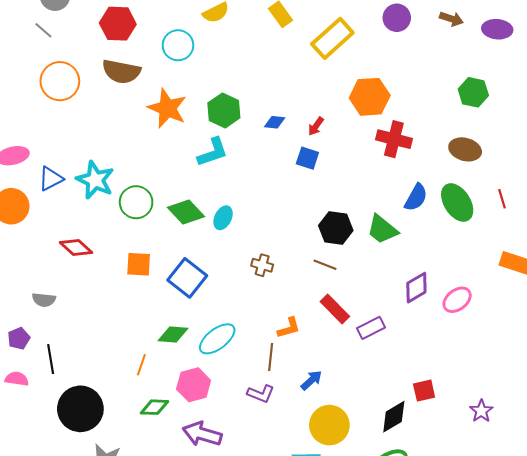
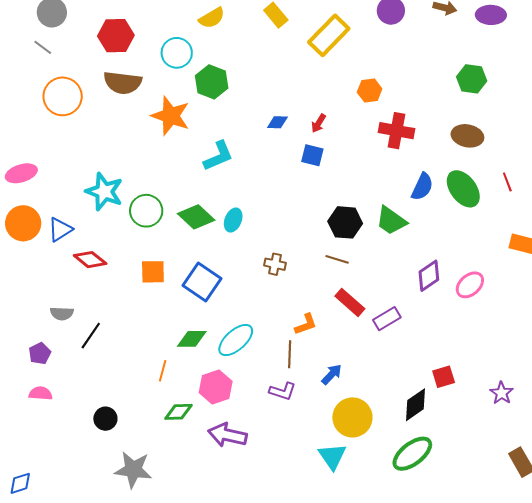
orange hexagon: (370, 97) -> (370, 91), size x0.6
green hexagon: (224, 110) -> (212, 82), moved
blue triangle: (51, 179) -> (60, 229), moved
black line: (51, 359) -> (91, 336), moved, turned 48
black circle: (80, 409) -> (105, 419), size x0.5

